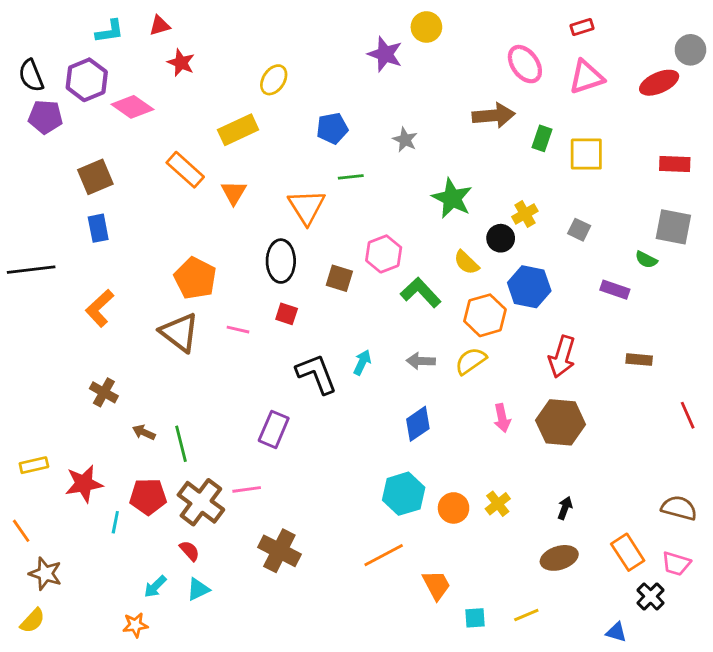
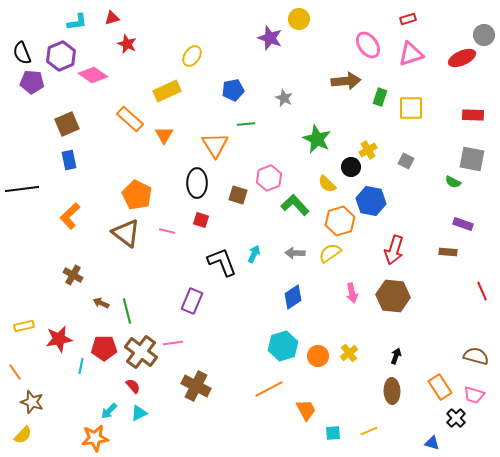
purple rectangle: (615, 290) -> (463, 224), moved
brown ellipse: (559, 558) -> (392, 391), turned -75
orange star: (135, 625) -> (95, 438), size x1.5

